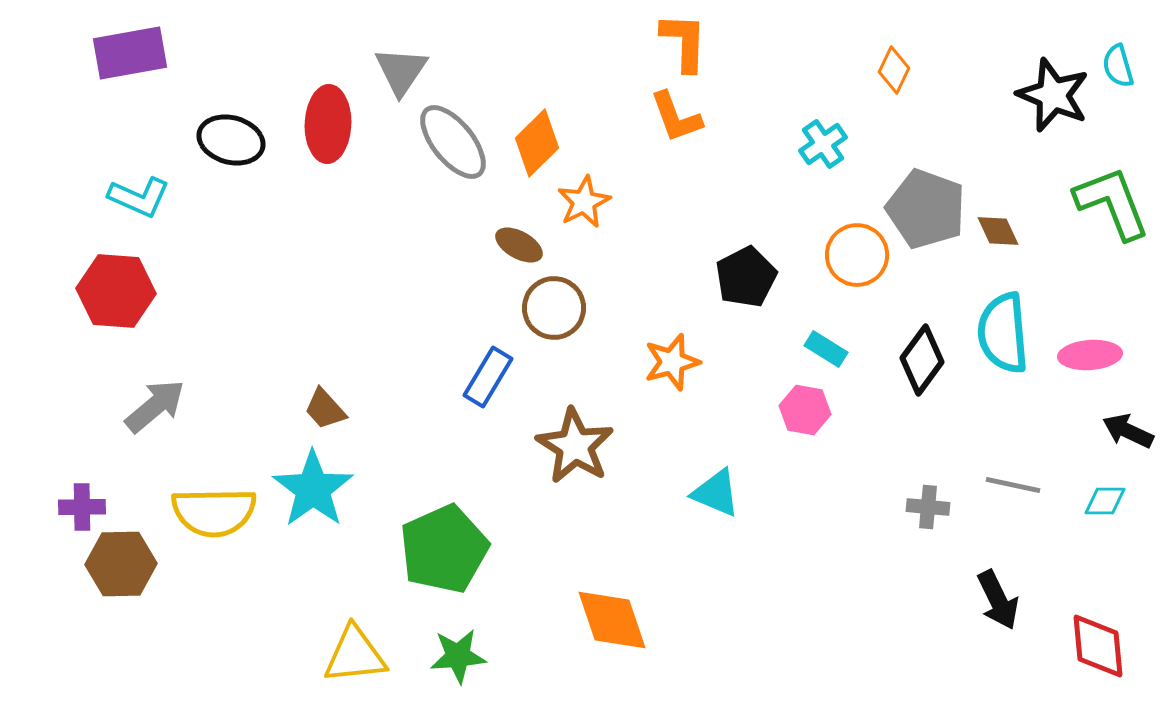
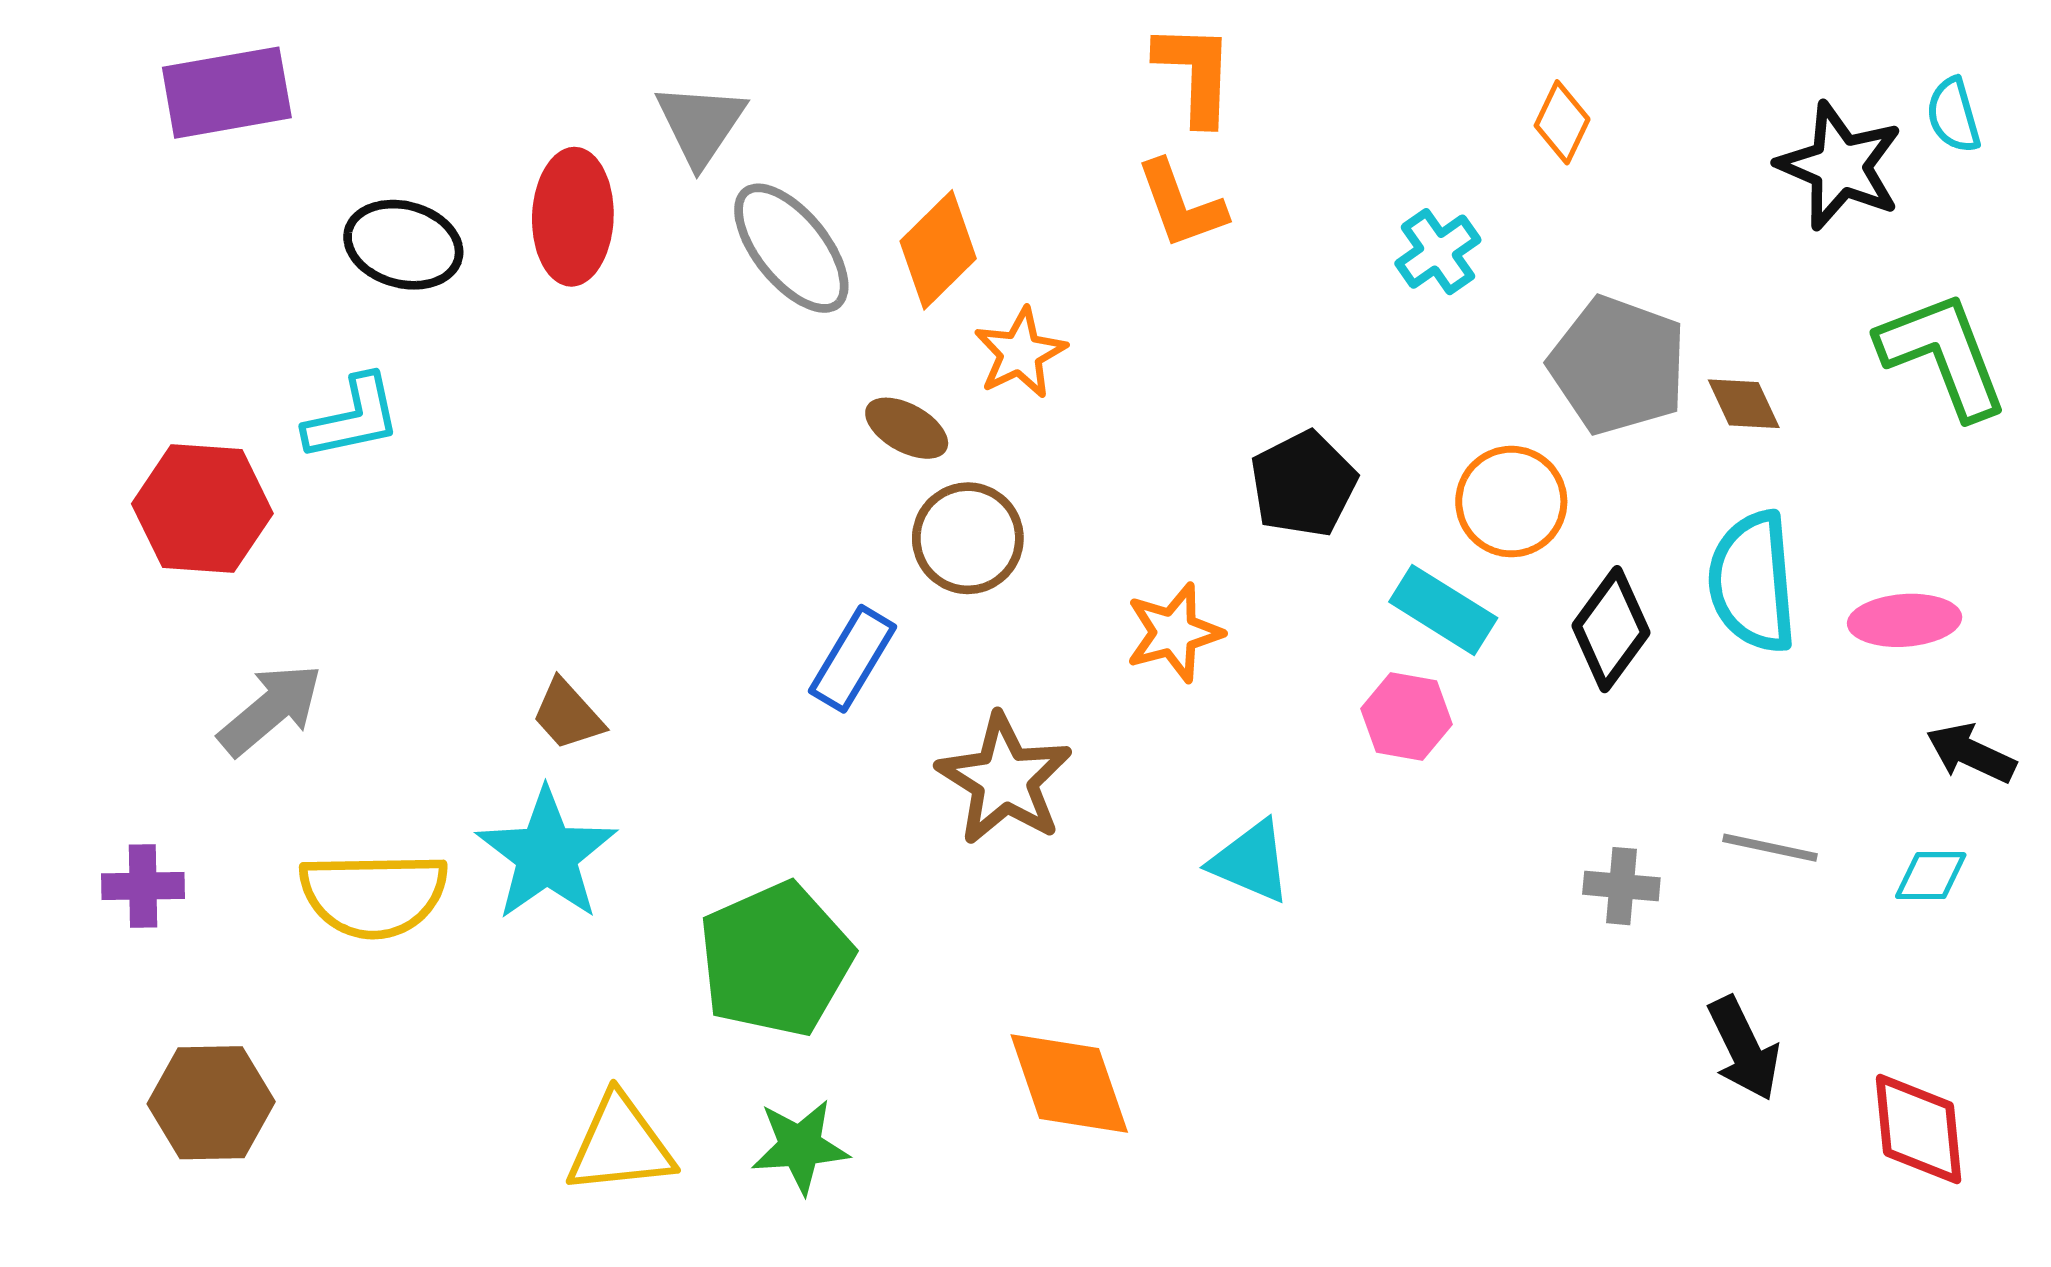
cyan L-shape: (139, 197) -> (353, 418), moved, turned -36
orange circle: (857, 255) -> (1511, 502), moved
cyan rectangle: (826, 349) -> (1443, 610), size x1.4
brown hexagon: (121, 564) -> (211, 1103), moved

